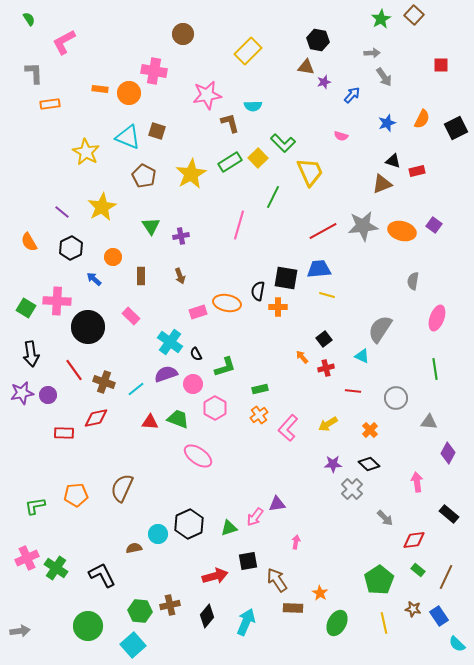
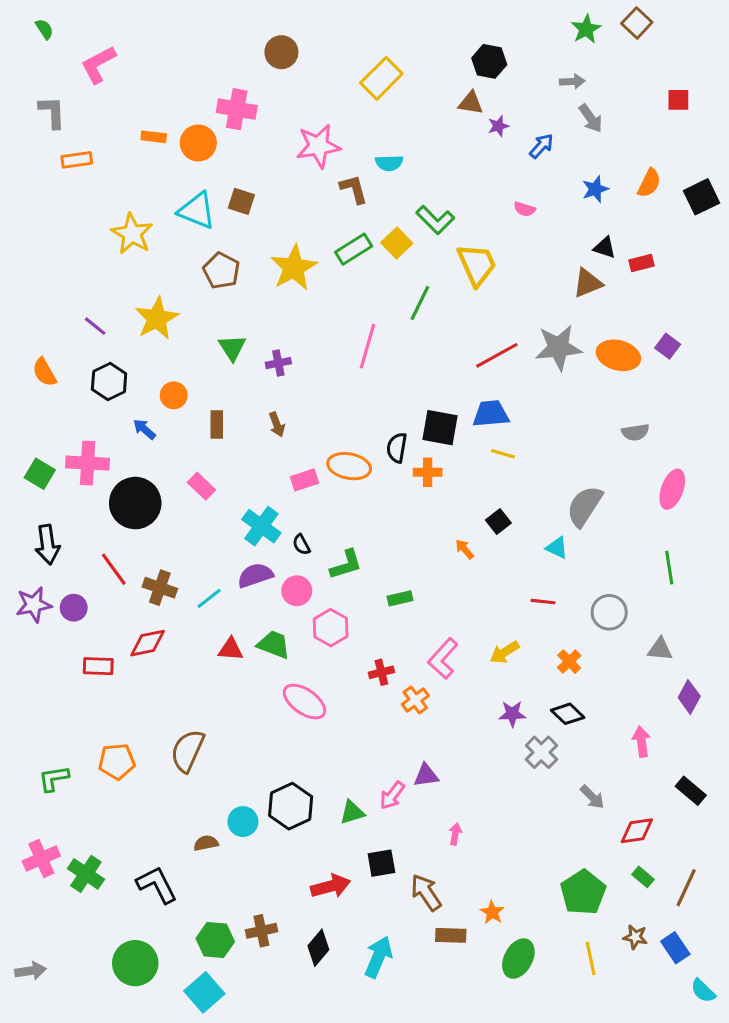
gray semicircle: (413, 281) -> (635, 432), turned -108
red cross: (326, 368) -> (381, 672), moved
orange cross: (259, 415) -> (415, 700), moved

